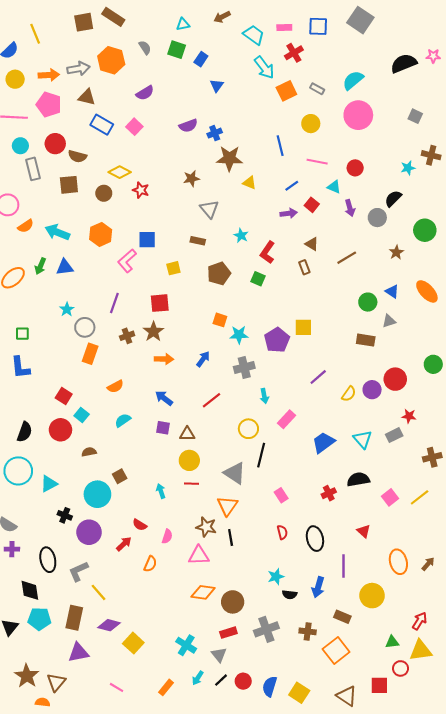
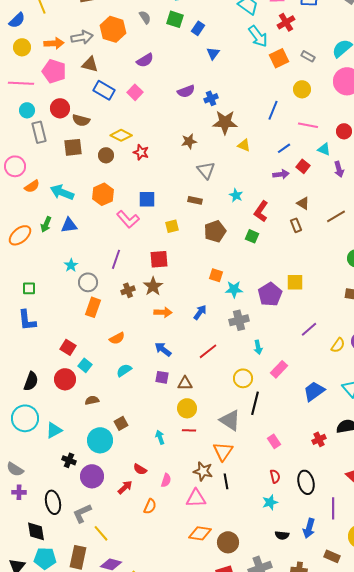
blue line: (280, 146) -> (273, 110), turned 36
pink L-shape: (127, 261) -> (128, 219), turned -90
cyan star: (276, 577) -> (270, 502), moved

